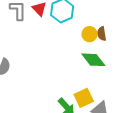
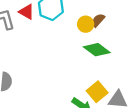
brown semicircle: (102, 34) -> (98, 20), turned 64

